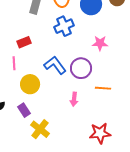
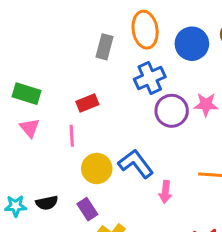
blue L-shape: (55, 65) -> (136, 164), moved
purple circle: (81, 68) -> (172, 111), moved

